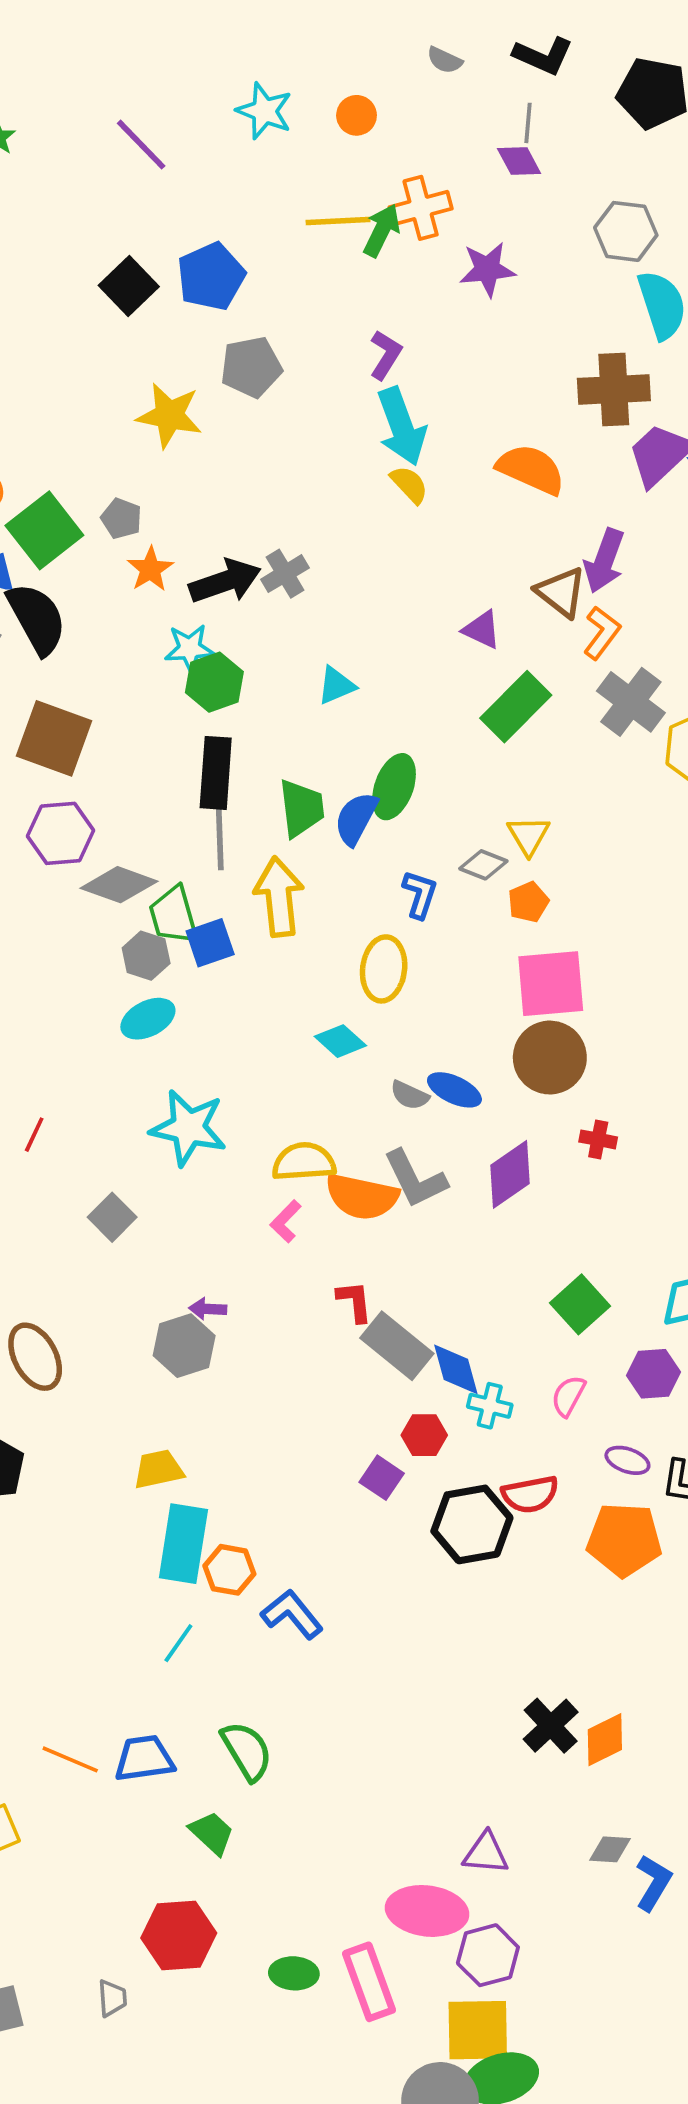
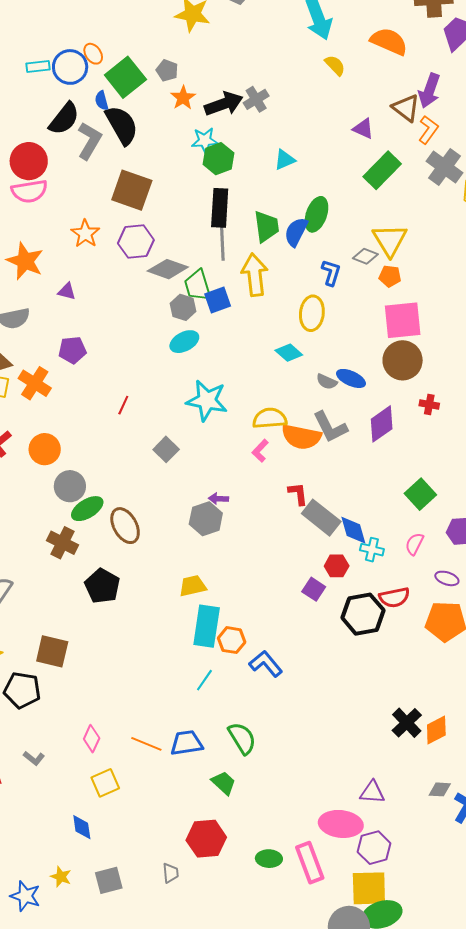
yellow semicircle: (409, 485) -> (335, 65), moved
yellow triangle: (529, 835) -> (390, 240), size x1.5
orange pentagon: (528, 902) -> (390, 276), turned 30

